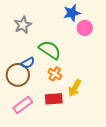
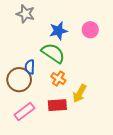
blue star: (72, 13) -> (58, 31), moved
gray star: (23, 25) -> (25, 14), moved, turned -30
blue semicircle: (28, 63) -> (30, 67), turned 120

